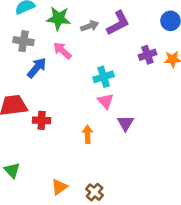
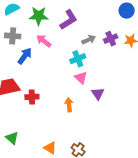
purple L-shape: (118, 23) -> (69, 20), moved
gray arrow: (90, 26) -> (89, 40), moved
orange triangle: (59, 187) -> (50, 148), turned -48

